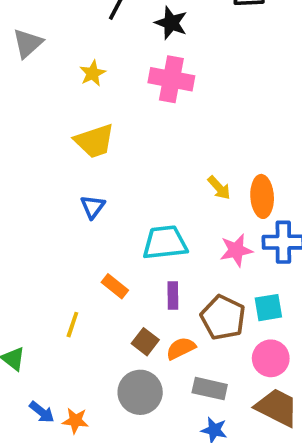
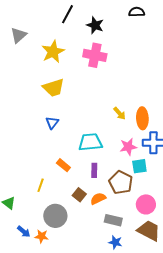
yellow star: (93, 73) -> (53, 52), size x1.6
cyan square: (268, 308) -> (139, 166), moved
gray circle: (140, 392) -> (55, 216), moved

